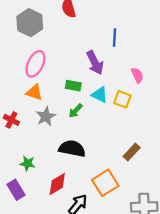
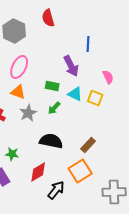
brown rectangle: (132, 152) -> (88, 145), moved

